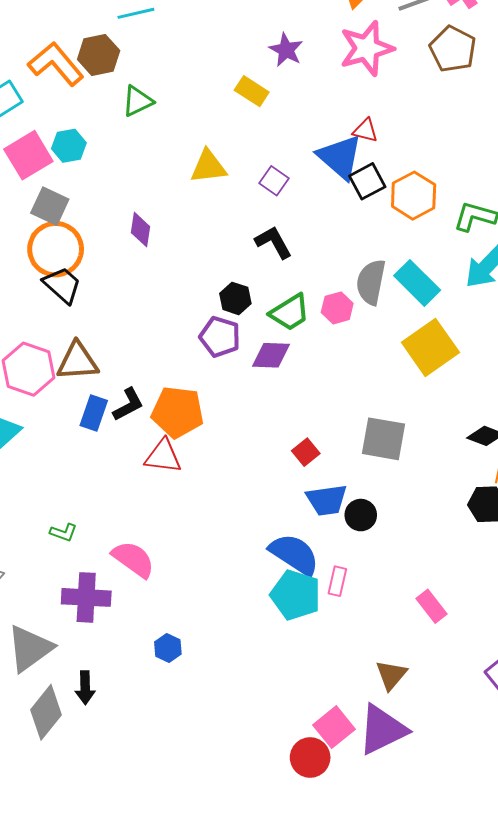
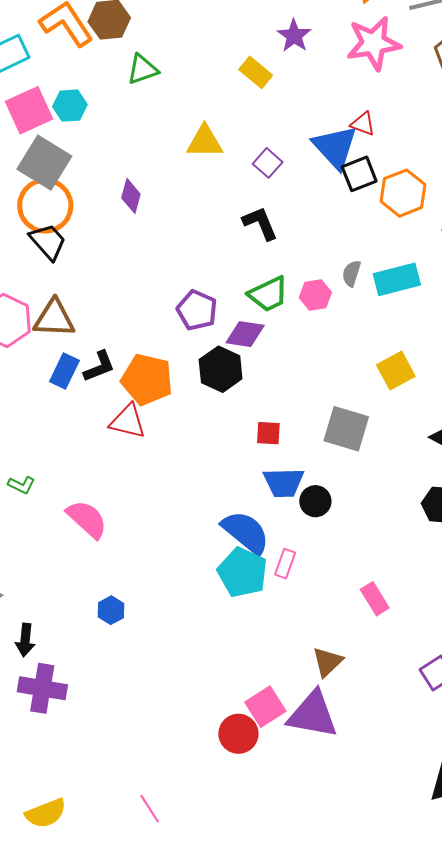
gray square: (50, 206) -> (44, 163), size x1.4
gray semicircle: (371, 282) -> (352, 273), size x0.6
cyan rectangle: (417, 283) -> (397, 279), turned -66
black hexagon: (235, 298) -> (221, 369), moved, size x1.4
yellow square: (430, 347) -> (396, 371), moved, size x0.7
red square: (306, 452) -> (268, 433), turned 36
purple cross: (86, 597) -> (42, 688), moved
purple triangle: (382, 730) -> (313, 715), turned 30

